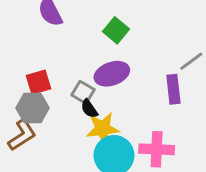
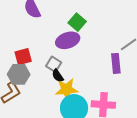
purple ellipse: (112, 74) -> (68, 40), moved

